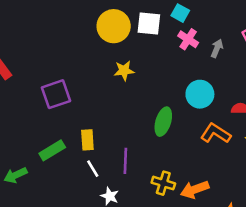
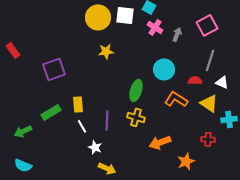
yellow cross: (163, 183) -> (136, 117), moved

